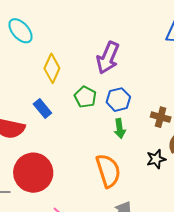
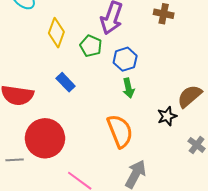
green pentagon: (85, 97) -> (91, 46), moved
blue rectangle: (42, 108) -> (66, 82), moved
brown cross: (161, 117) -> (164, 14), moved

